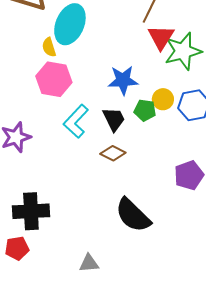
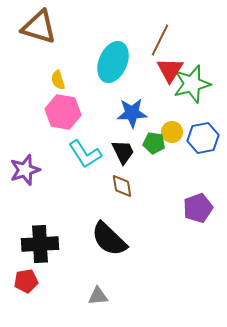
cyan ellipse: (70, 24) -> (113, 62), moved
cyan L-shape: (76, 121) -> (85, 154), turned -76
brown diamond: (113, 153) -> (122, 186), turned 55
black semicircle: (133, 215) -> (109, 239), moved

